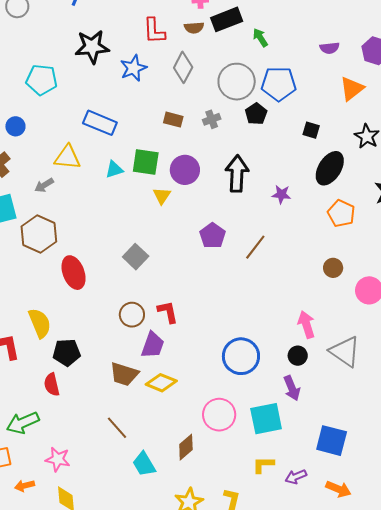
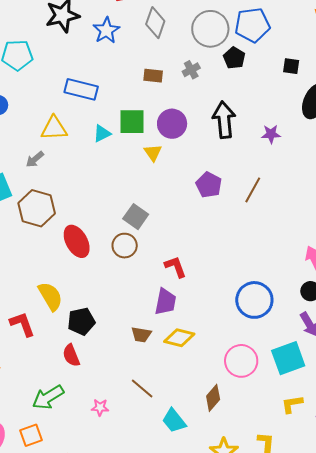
brown circle: (132, 315) -> (125, 246), moved
brown trapezoid: (124, 374) -> (141, 335), size x0.7
pink star: (58, 459) -> (100, 407), moved, size x0.7

